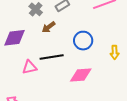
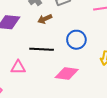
pink triangle: (30, 67) -> (18, 67), moved

